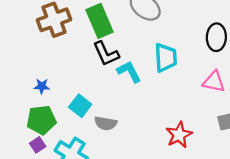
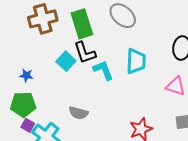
cyan square: (80, 106) -> (66, 61), moved
purple square: (38, 145) -> (28, 125), moved, turned -32

